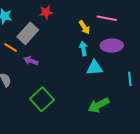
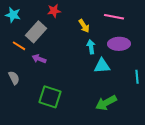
yellow arrow: (84, 27) -> (84, 26), moved
green square: (42, 99) -> (50, 97), turned -30

